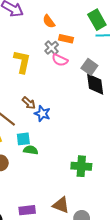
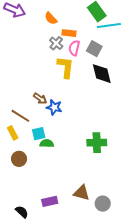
pink semicircle: (60, 60) -> (74, 48), moved, turned 84
yellow L-shape: (22, 62) -> (66, 67), moved
gray square: (89, 67) -> (94, 49), moved
green cross: (81, 166) -> (97, 143), moved

